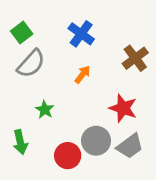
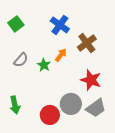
brown cross: (135, 58) -> (87, 43), moved
gray semicircle: (31, 64) -> (21, 60), moved, size x0.7
green star: (45, 110) -> (44, 65), moved

